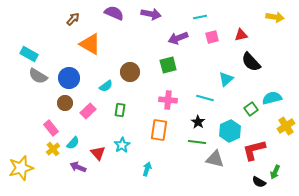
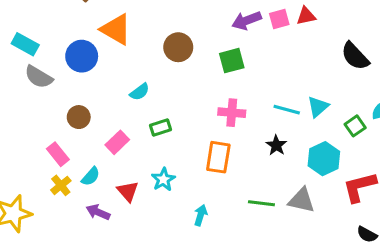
red triangle: (241, 35) -> (306, 16), moved
pink square: (212, 37) -> (279, 19), moved
brown circle: (130, 72) -> (178, 47), moved
blue circle: (69, 78) -> (82, 56), moved
cyan triangle: (226, 79) -> (318, 107), moved
green rectangle: (120, 110) -> (160, 127), turned 64
pink rectangle: (88, 111) -> (117, 142), moved
green line: (197, 142) -> (261, 203), moved

